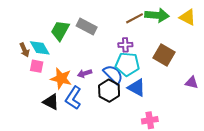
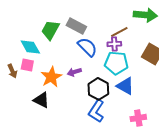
brown line: (135, 18) -> (119, 32), moved
brown arrow: (24, 50) -> (12, 71), moved
blue semicircle: (113, 74) -> (87, 47), moved
orange star: (61, 78) -> (51, 77), turned 30
blue L-shape: (73, 98) -> (96, 111), moved

